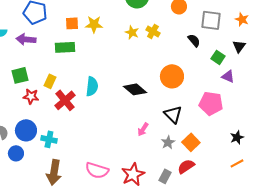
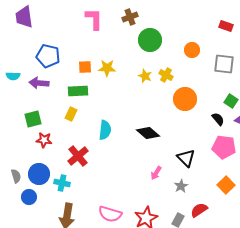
black semicircle: (194, 40) -> (218, 119), moved
orange circle: (172, 76) -> (185, 99), moved
yellow rectangle: (50, 81) -> (71, 114), moved
red cross: (65, 100) -> (78, 156), moved
orange square: (191, 142) -> (226, 185), moved

